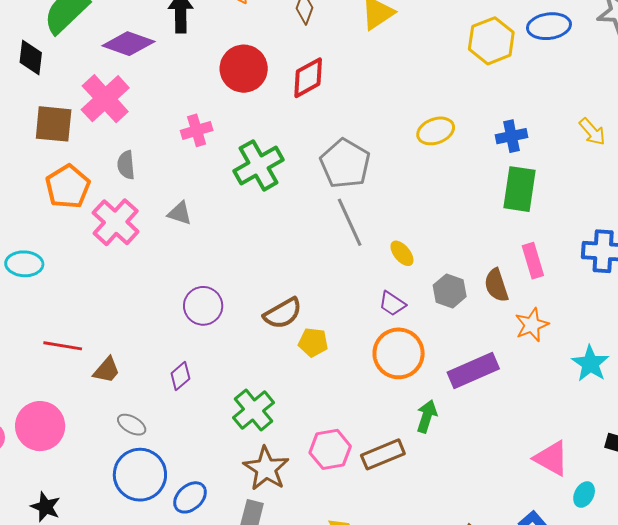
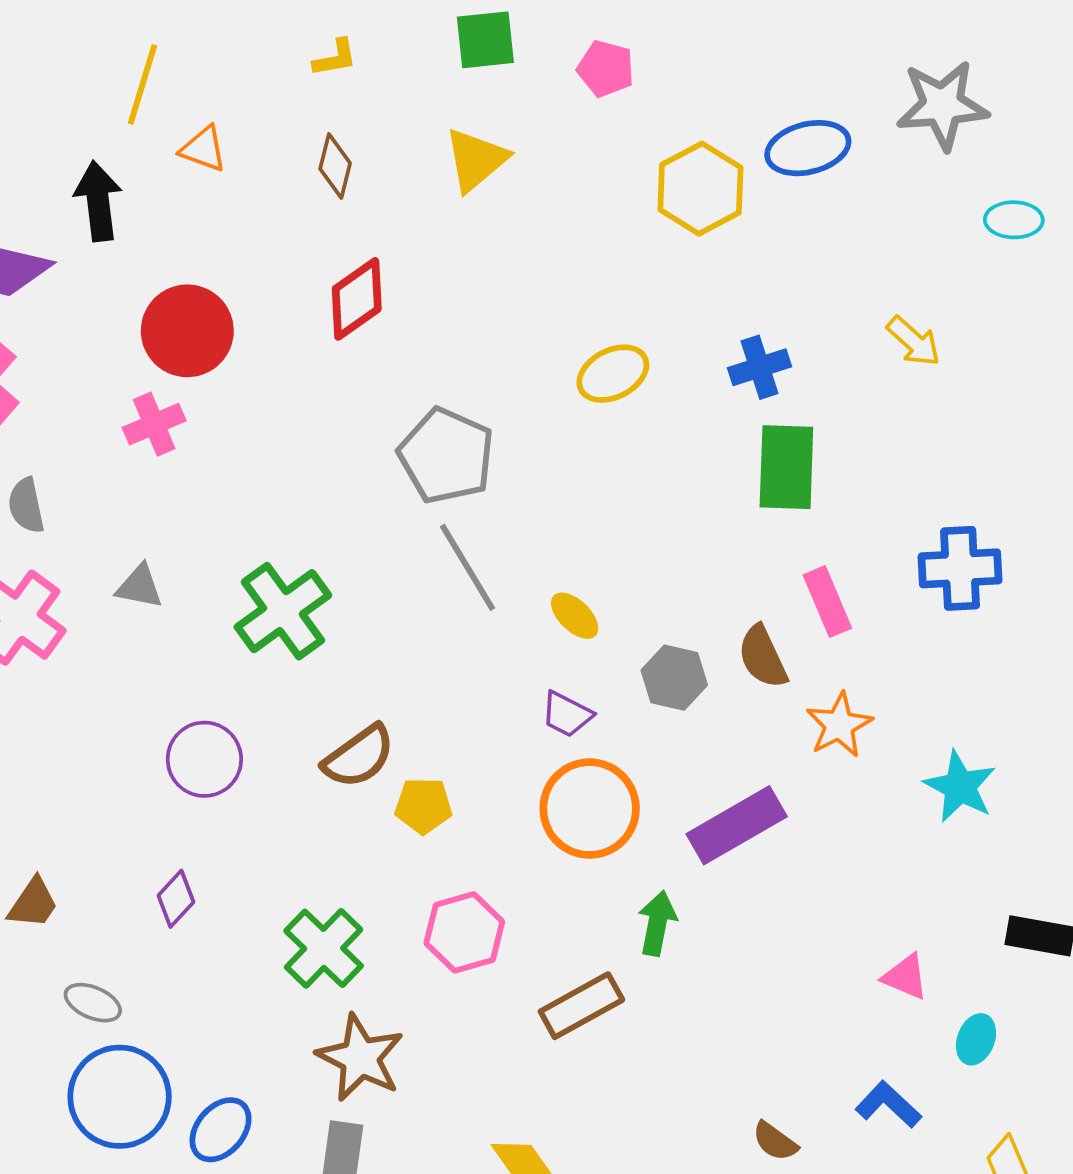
red circle: (244, 69) -> (187, 331), moved
green cross: (259, 165) -> (283, 611), moved
pink hexagon: (330, 449) -> (464, 932), moved
pink triangle: (551, 458) -> (905, 977), size x0.7

